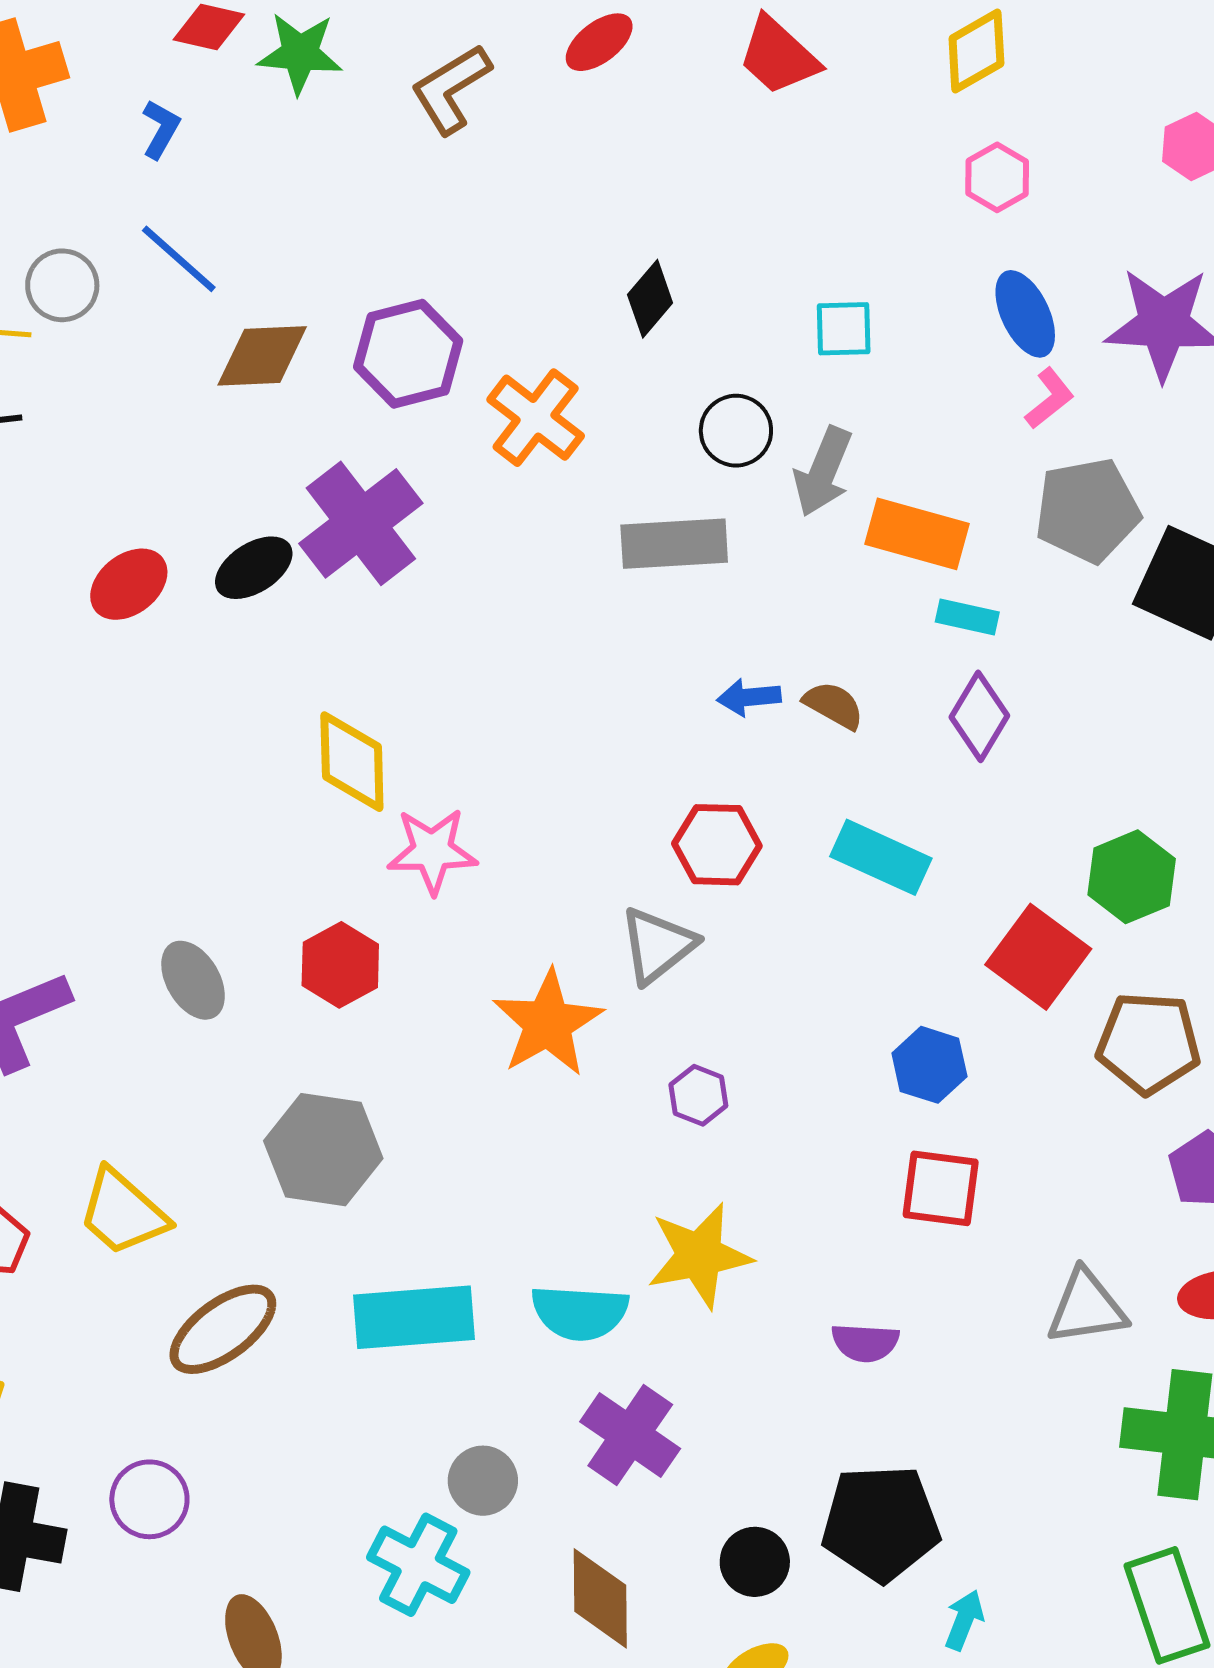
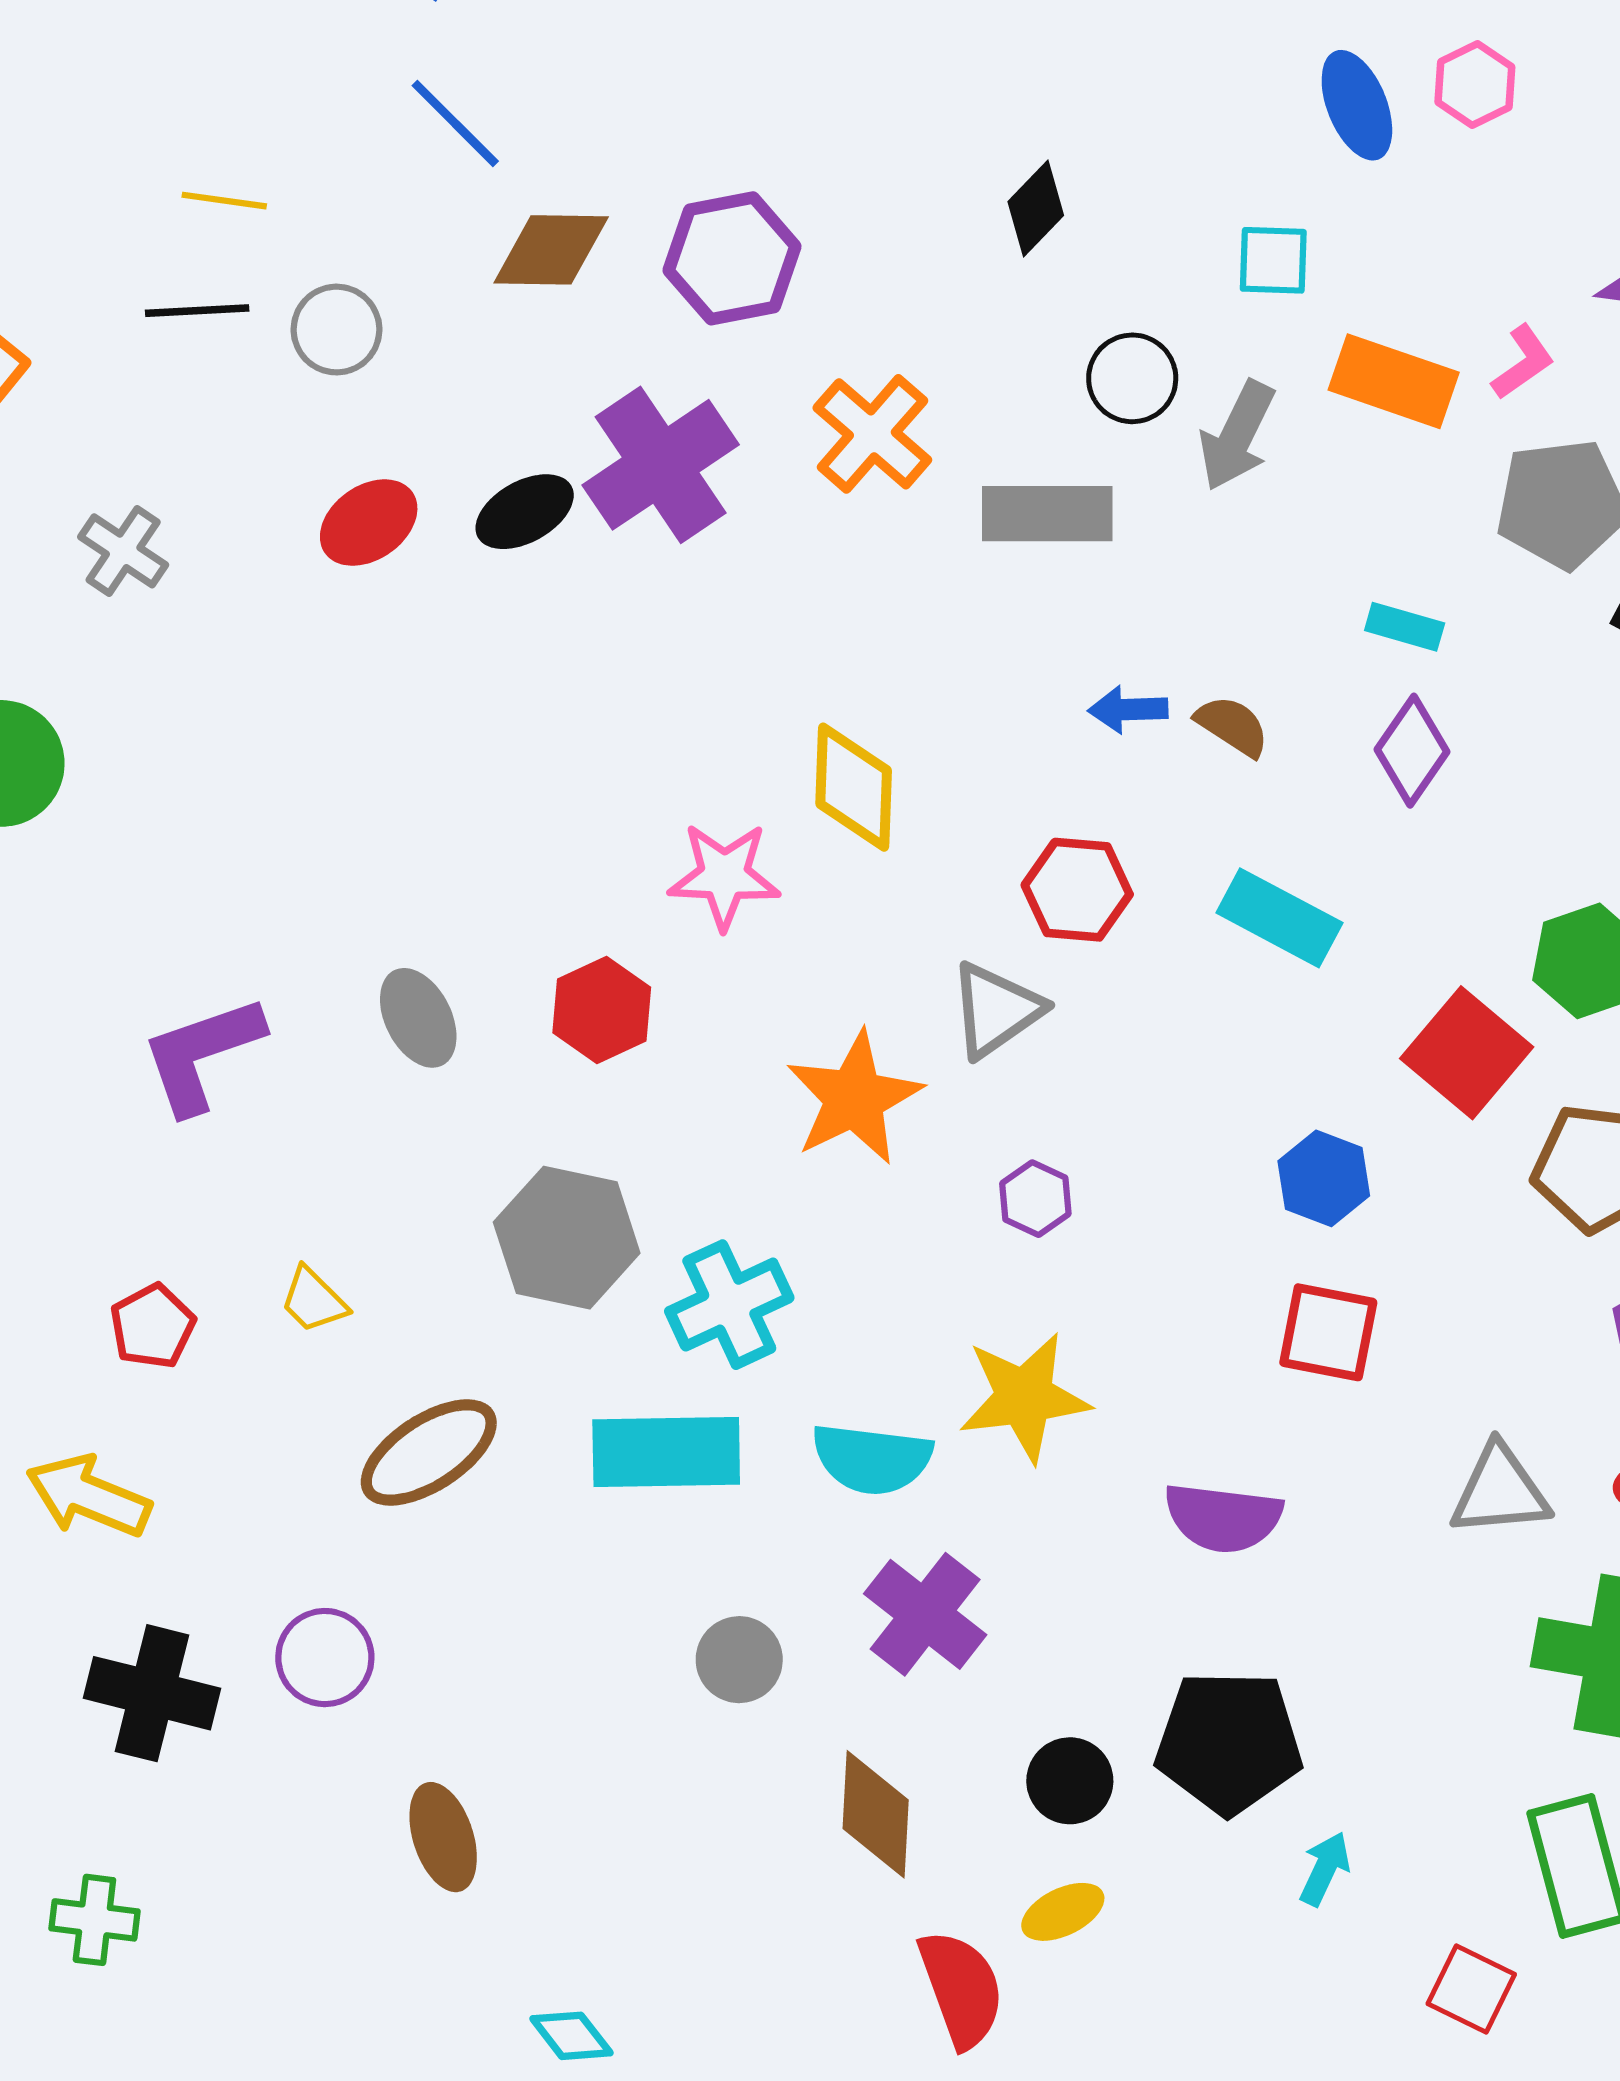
gray circle: (62, 285) -> (336, 330), moved
blue ellipse: (1025, 314) -> (1357, 105), moved
orange cross: (536, 418) -> (872, 434), moved
orange rectangle: (917, 534) -> (1394, 381), moved
yellow diamond: (352, 762) -> (854, 787), moved
yellow trapezoid: (123, 1212) -> (314, 1300), size x0.6
purple semicircle: (865, 1343) -> (1223, 1518), size x1.4
cyan cross: (418, 1565) -> (729, 1305), moved, turned 34

